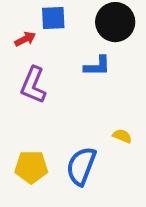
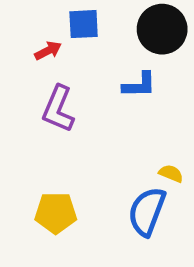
blue semicircle: (81, 166) -> (147, 211), moved

